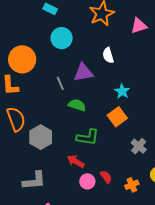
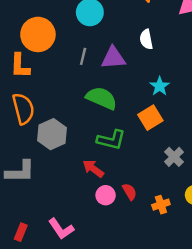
gray line: (60, 83) -> (83, 56), moved, turned 32
green semicircle: (77, 105) -> (102, 98), size x1.4
gray L-shape: (34, 181) -> (20, 172), moved

